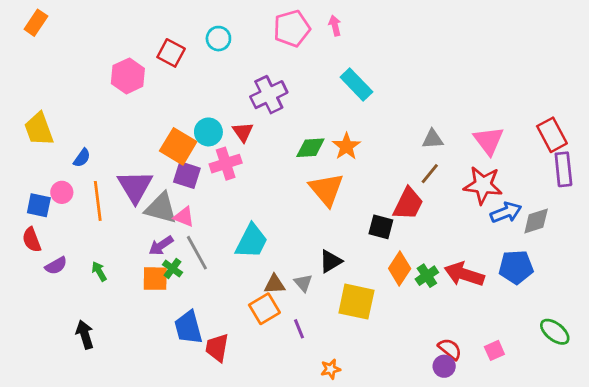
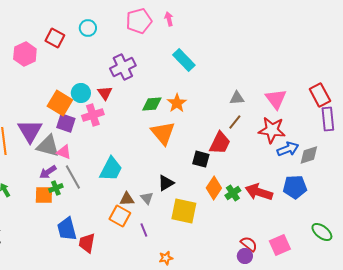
green cross: (172, 268) -> (56, 188), turned 32
orange square: (264, 309) -> (120, 216), turned -30
pink square: (494, 350) -> (280, 245), size x1.5

